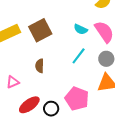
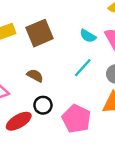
brown semicircle: (40, 66) -> (35, 76), turned 112
black circle: (51, 109) -> (43, 105), moved

